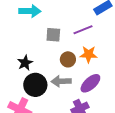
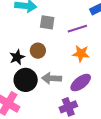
gray square: (53, 35) -> (47, 22), moved
brown circle: (68, 59) -> (38, 51), moved

